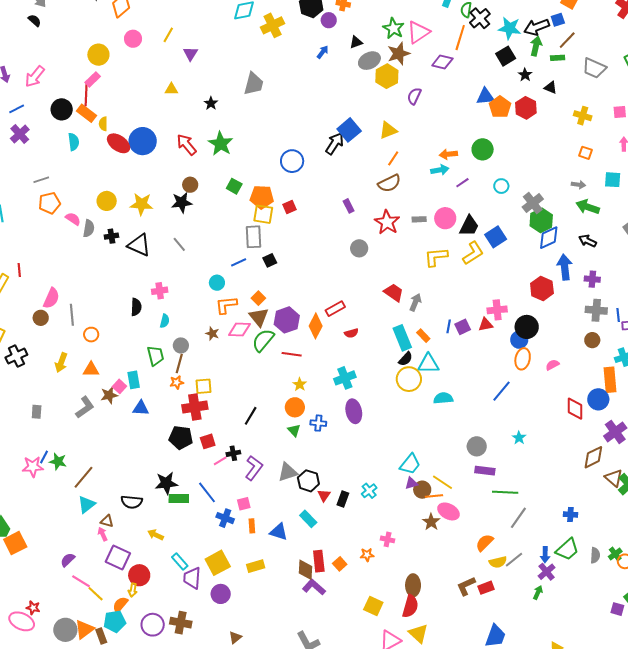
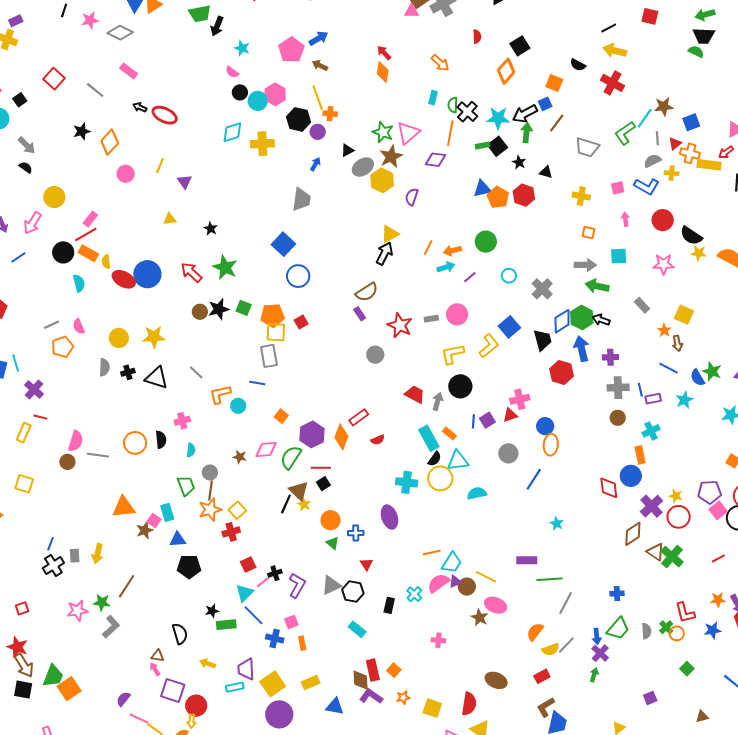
yellow cross: (273, 25) -> (262, 144), turned 30
yellow circle: (98, 55) -> (54, 197), moved
green rectangle: (558, 58) -> (482, 146), moved
gray trapezoid: (254, 84) -> (301, 199), moved
red line: (86, 94) -> (86, 234), turned 65
blue square: (349, 130) -> (283, 244), moved
purple cross: (20, 134) -> (34, 390), moved
black arrow: (335, 143) -> (384, 253), moved
orange line: (393, 158) -> (428, 248), moved
brown semicircle: (389, 183) -> (367, 292), moved
gray arrow: (578, 185) -> (585, 265), size x1.5
black star: (182, 202) -> (219, 309), moved
pink semicircle: (73, 219) -> (79, 326), moved, turned -140
green hexagon: (541, 220) -> (582, 318), moved
black trapezoid: (469, 226) -> (543, 340), moved, turned -35
black square: (270, 260) -> (323, 484), moved
blue line: (239, 262) -> (257, 383), turned 42
red line: (19, 270) -> (40, 417), turned -64
orange L-shape: (226, 305) -> (220, 394), moved
gray line: (72, 315) -> (98, 455), turned -70
brown triangle: (259, 317) -> (299, 491), moved
black circle: (527, 327) -> (460, 386), moved
orange circle: (91, 335) -> (135, 443), moved, size x1.5
black cross: (16, 356) -> (53, 565), moved
yellow arrow: (61, 363) -> (98, 554), moved
pink semicircle: (552, 365) -> (438, 583), moved, size x1.6
orange triangle: (91, 370) -> (124, 507), size x1.4
cyan cross: (345, 378) -> (407, 482), moved, turned 35
orange rectangle: (610, 380) -> (640, 455), size x0.7
orange star: (177, 382) -> (210, 510), size x1.6
yellow star: (300, 384) -> (304, 504), moved
yellow square: (204, 386) -> (237, 510), turned -30
gray L-shape: (85, 407) -> (111, 627), moved
red cross: (195, 407) -> (231, 532), size x0.7
black line: (251, 416) -> (286, 504), moved
black pentagon: (181, 438) -> (189, 567), moved
gray circle: (477, 446) -> (508, 453), moved
blue line: (44, 457) -> (51, 544), moved
brown line: (83, 477) -> (127, 586), moved
black star: (166, 483) -> (212, 611), size x0.6
red triangle: (324, 495) -> (367, 564), moved
orange line: (434, 496) -> (432, 552), moved
black semicircle: (132, 502) -> (180, 634), turned -105
cyan triangle: (87, 504) -> (245, 593), moved
blue triangle: (279, 532) -> (335, 707), moved
orange star: (367, 555) -> (403, 698), moved
cyan rectangle: (180, 562) -> (235, 687), turned -54
purple trapezoid: (192, 578) -> (246, 669), moved
brown ellipse: (413, 585) -> (496, 680), moved, turned -60
brown L-shape: (466, 586) -> (546, 707), moved
purple circle: (221, 594) -> (279, 714), size x1.4
purple square: (617, 609) -> (650, 698), moved, turned -32

